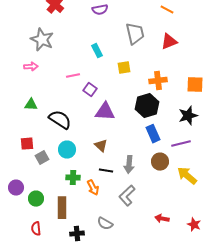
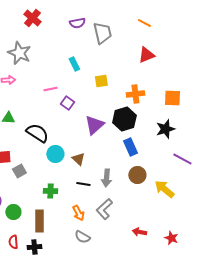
gray trapezoid: (135, 34) -> (102, 33), moved
purple triangle: (105, 112) -> (94, 125), moved, turned -45
purple line: (181, 144) -> (182, 159), moved, turned 42
cyan circle: (67, 150) -> (55, 154), moved
orange arrow: (93, 188) -> (78, 213), moved
black cross: (77, 234) -> (34, 247), moved

